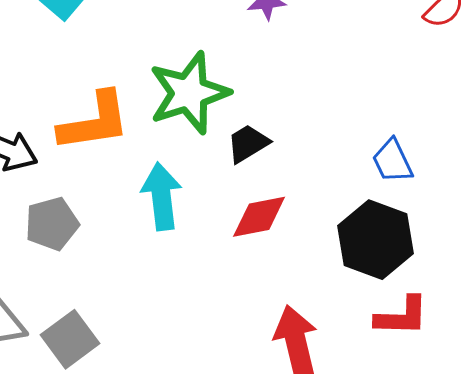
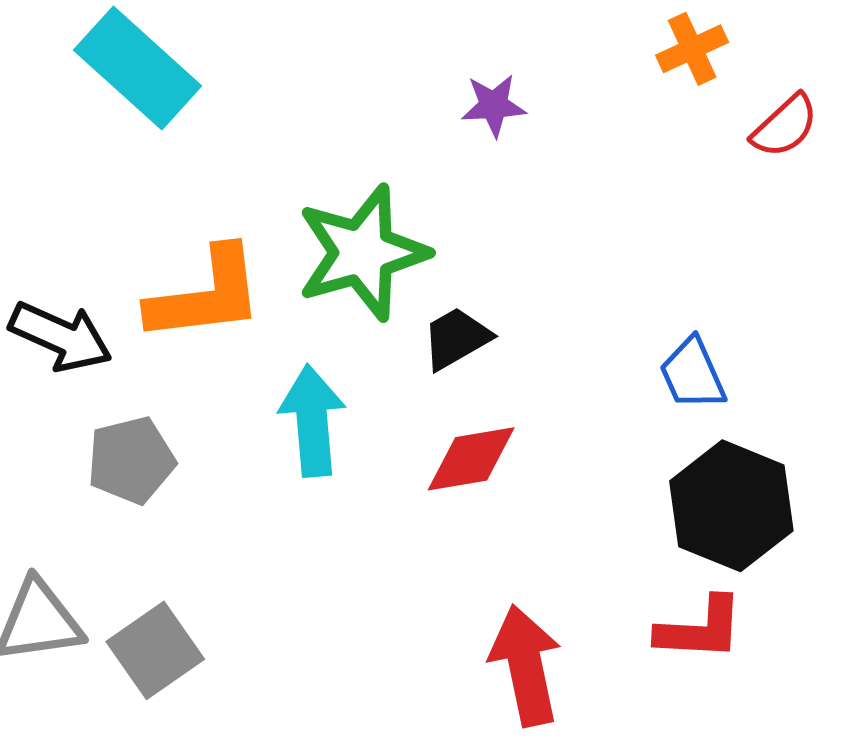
black hexagon: (376, 240) -> (731, 506), moved

